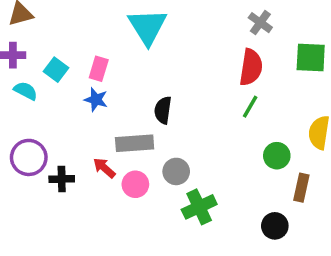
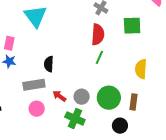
green circle: (277, 156) -> (109, 98), moved, size x1.5
red arrow: (104, 168) -> (59, 96), moved
gray circle: (176, 171) -> (82, 97), moved
green cross: (199, 207) -> (75, 118), turned -36

